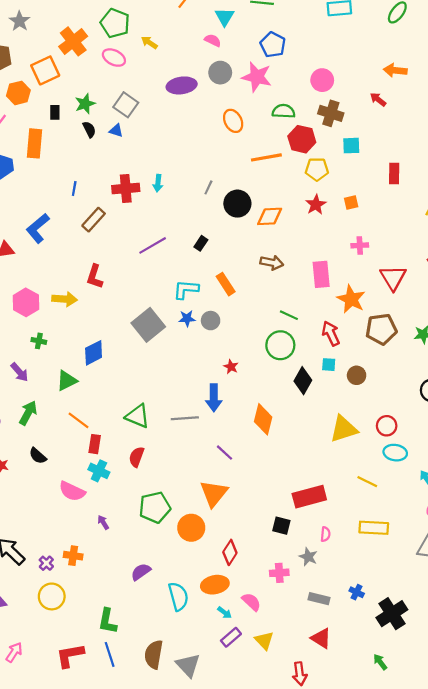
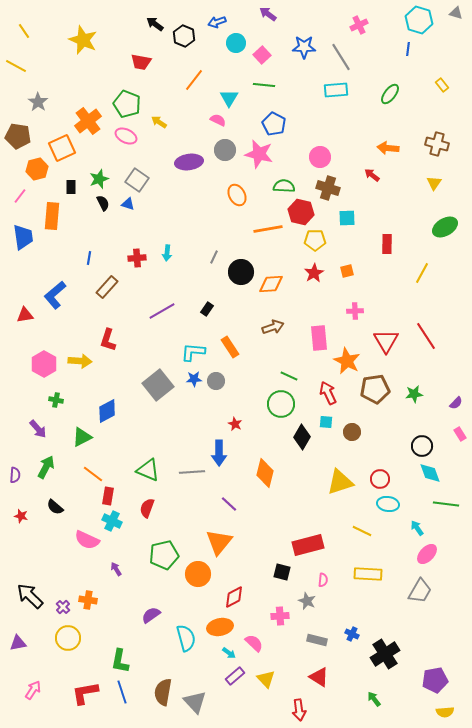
red cross: (126, 189) -> (137, 258), size x0.7
brown arrow: (272, 263) -> (273, 327), turned -30
red diamond: (230, 552) -> (234, 597), turned 30

